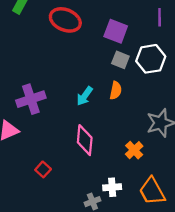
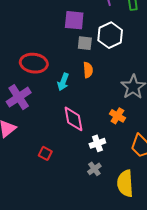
red ellipse: (65, 20) -> (34, 63), moved
white cross: (112, 187) -> (97, 143), moved

